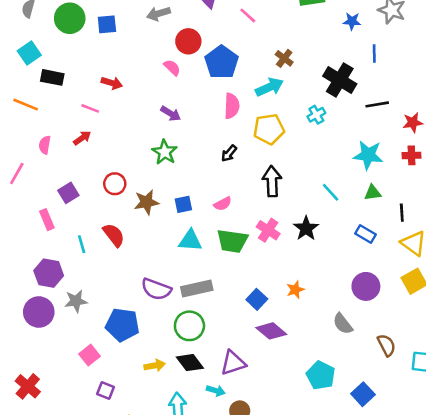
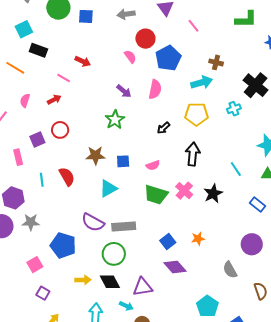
brown cross: (284, 58) -> (216, 62), turned -32
pink semicircle: (232, 106) -> (155, 89), moved
red circle: (115, 184) -> (60, 130), moved
cyan triangle: (190, 241) -> (108, 188), moved, turned -42

